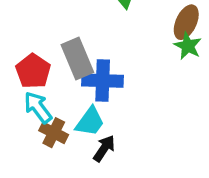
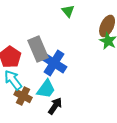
blue cross: (103, 81) -> (54, 63), turned 30

